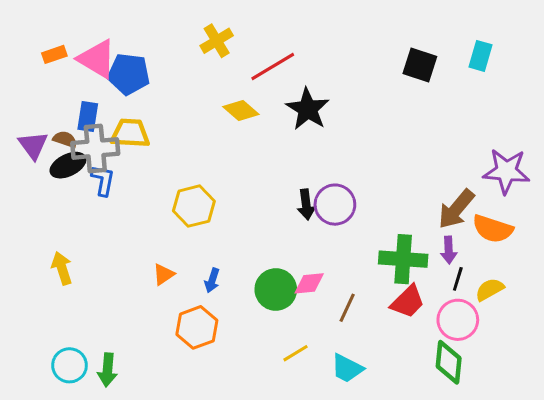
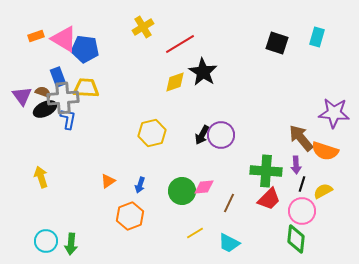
yellow diamond: (241, 111) -> (175, 82), moved, turned -60
blue rectangle: (88, 117) -> (58, 77), turned -30
black arrow: (306, 205) -> (202, 135), turned 36
yellow hexagon: (194, 206) -> (152, 133), moved
brown arrow: (456, 209) -> (301, 138), turned 100

